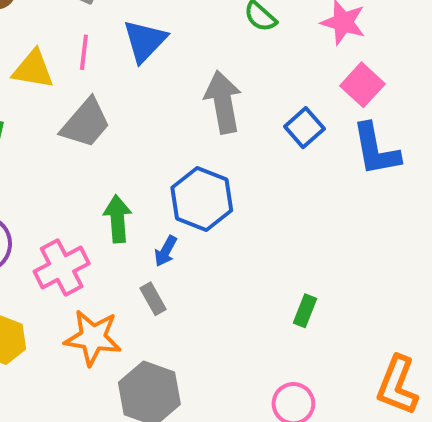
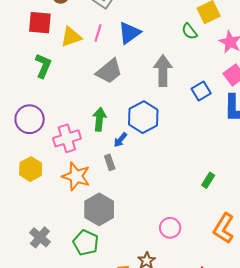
yellow triangle: (33, 69) -> (71, 37), turned -40
gray trapezoid: (86, 123) -> (109, 71), moved
green rectangle: (305, 311) -> (208, 180), moved

